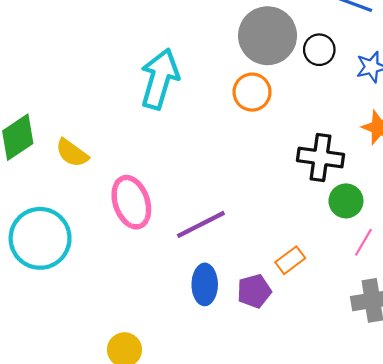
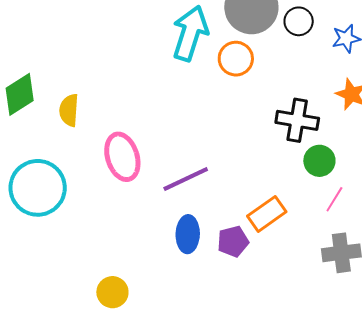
cyan arrow: (160, 79) -> (190, 33), moved
yellow semicircle: (72, 153) -> (69, 110), turned 56
orange rectangle: (290, 260) -> (267, 214), size x1.4

